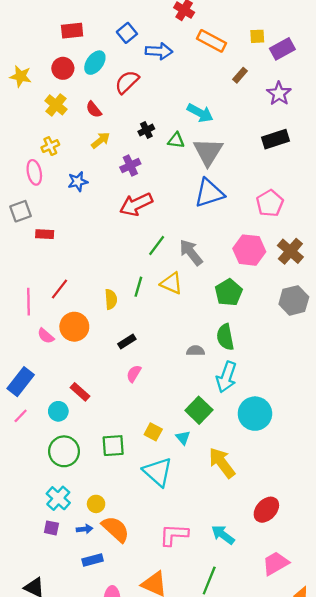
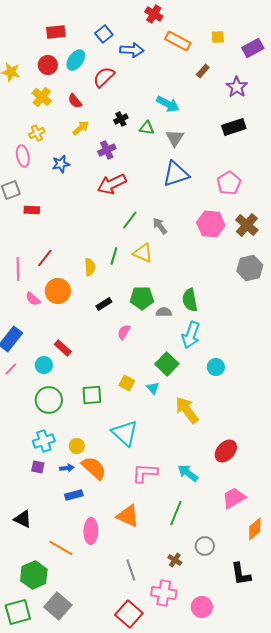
purple rectangle: (282, 49) -> (253, 48), moved
gray triangle: (208, 152) -> (175, 138), size x0.7
gray arrow: (191, 252) -> (160, 226), size x0.7
green pentagon: (229, 292) -> (142, 298), moved, turned 30
pink semicircle: (134, 374) -> (124, 332), moved
cyan circle: (255, 414) -> (216, 367), size x0.6
cyan triangle: (158, 472) -> (125, 433), moved
cyan cross: (58, 498) -> (44, 441), turned 30

